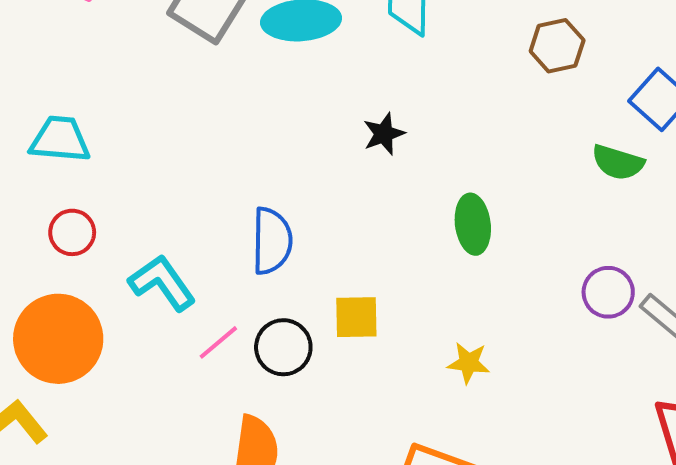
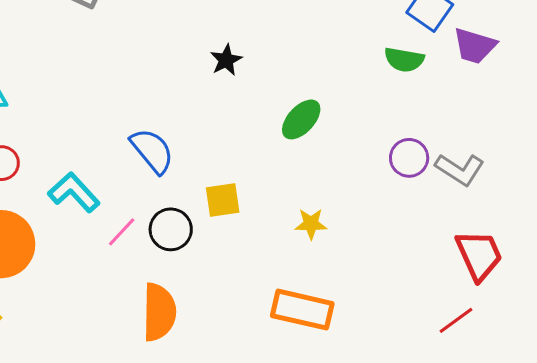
green ellipse: (473, 224) -> (301, 119), turned 57
blue semicircle: (272, 241) -> (152, 151), turned -33

